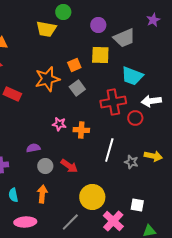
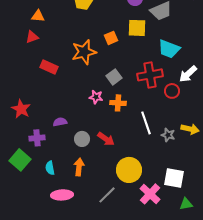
gray square: (77, 88) -> (114, 77), moved
white arrow: (151, 101) -> (188, 74), turned -36
purple semicircle: (33, 148) -> (60, 122), moved
white line: (109, 150) -> (146, 123), turned -35
white square: (137, 205) -> (174, 178), size x1.5

